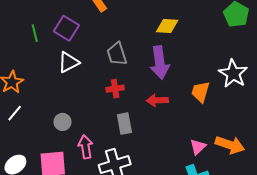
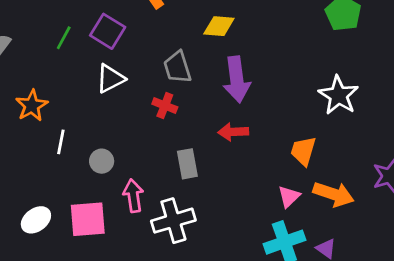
yellow diamond: (167, 26) -> (219, 26), moved
green line: (35, 33) -> (64, 38), turned 42
red cross: (115, 89) -> (165, 106), moved, turned 30
orange trapezoid: (201, 92) -> (303, 151), moved
white line: (15, 113) -> (61, 142), moved, turned -30

